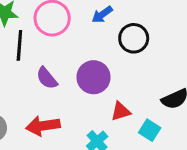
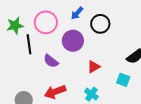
purple circle: (94, 77) -> (73, 41), moved
red triangle: (121, 111) -> (94, 67), moved

